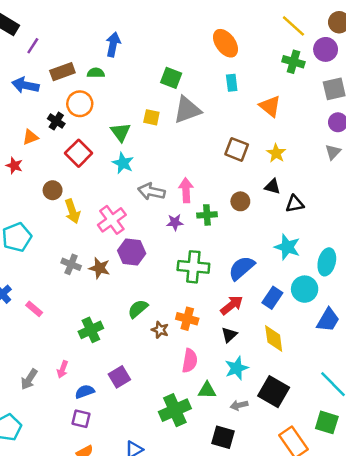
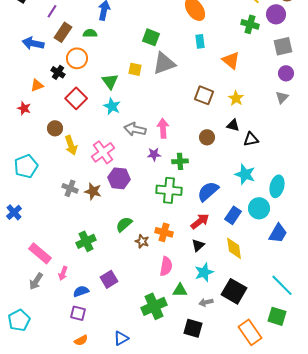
purple line: (33, 46) -> (52, 11), moved
brown rectangle: (62, 72) -> (63, 32), turned -36
green cross: (207, 215) -> (180, 161), moved
pink rectangle: (34, 309) -> (40, 253), moved, size x1.6

